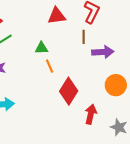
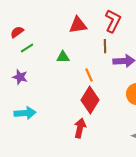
orange line: (50, 66) -> (89, 75), moved
red arrow: (91, 114) -> (80, 128), moved

